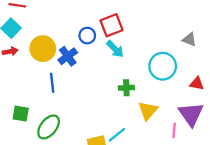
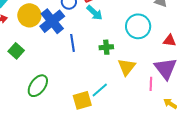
blue cross: (68, 56) -> (52, 21), size x1.4
blue line: (52, 83) -> (72, 43), moved
green square: (21, 114) -> (16, 51), moved, turned 35

